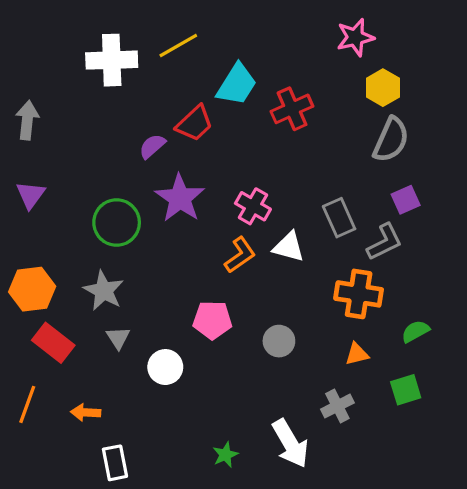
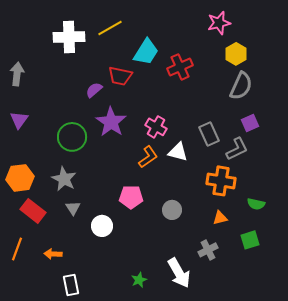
red trapezoid: (195, 123) -> (120, 76), turned 55
green semicircle: (415, 331) -> (256, 204), turned -138

